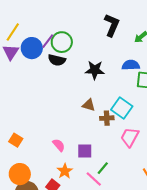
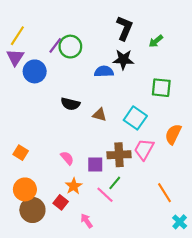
blue circle: (32, 48) -> (35, 71), moved
black semicircle: (57, 60) -> (70, 104), moved
blue semicircle: (131, 65) -> (104, 71), moved
black star: (95, 70) -> (123, 60), moved
brown cross: (107, 118) -> (119, 155), moved, size x1.5

